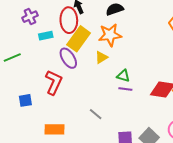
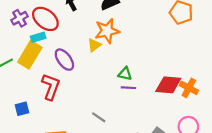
red ellipse: (69, 20) -> (45, 19), moved, turned -45
yellow rectangle: (79, 39) -> (30, 55), moved
yellow triangle: (101, 57) -> (94, 45), moved

